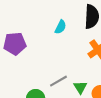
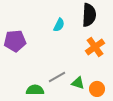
green triangle: (80, 87) -> (78, 83), turned -40

